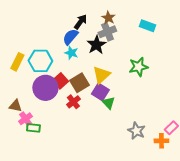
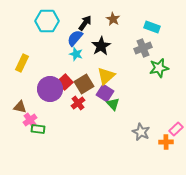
gray cross: (107, 32) -> (143, 48), moved
cyan hexagon: (40, 61) -> (47, 21), moved
green star: (138, 67) -> (159, 68), moved

